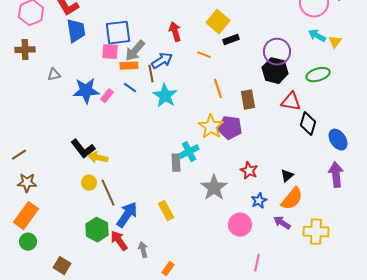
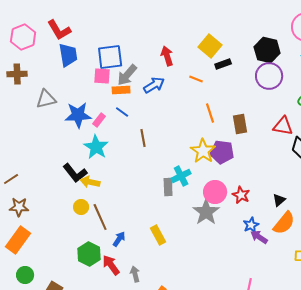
black hexagon: (275, 71) -> (267, 50), moved
brown line: (151, 74) -> (143, 138), moved
gray triangle: (54, 75) -> (46, 99), size x1.5
cyan star: (165, 96) -> (96, 147), moved
blue arrow: (127, 215) -> (119, 239), size x0.6
purple arrow: (282, 223) -> (259, 237), moved
pink circle: (240, 225) -> (215, 192), moved
green circle: (28, 242) -> (25, 275), moved

